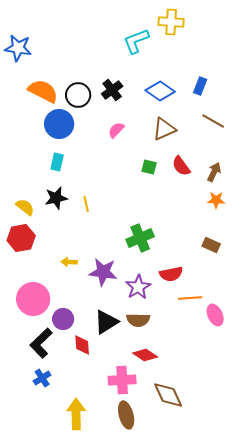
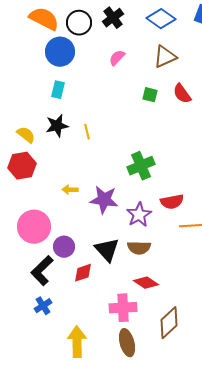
black triangle: (106, 322) -> (107, 250), turned -40
red diamond: (82, 345) -> (83, 273), turned 75
brown diamond: (168, 395) -> (169, 323), turned 72

